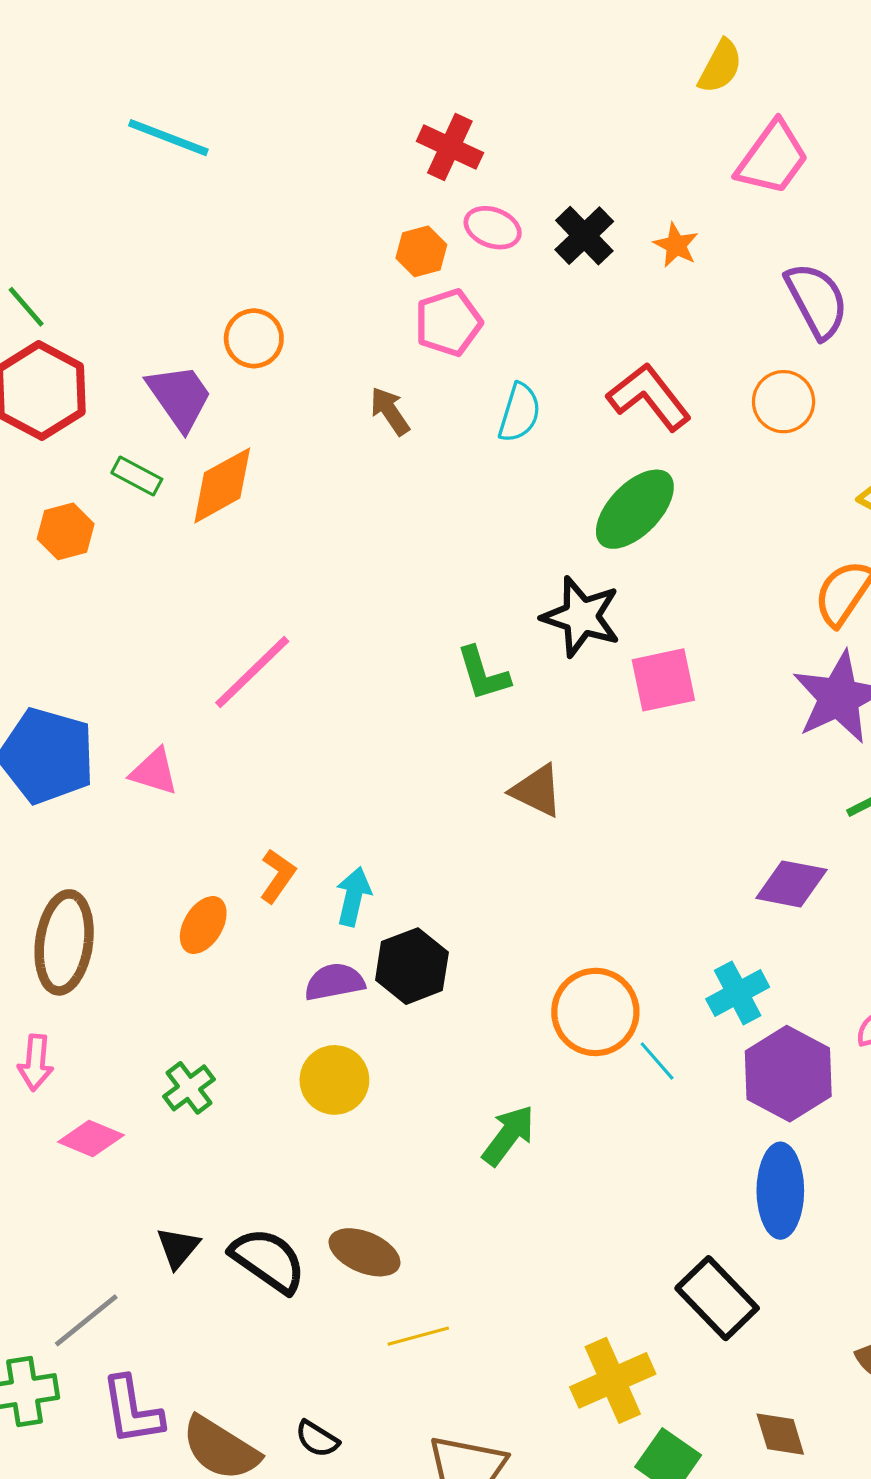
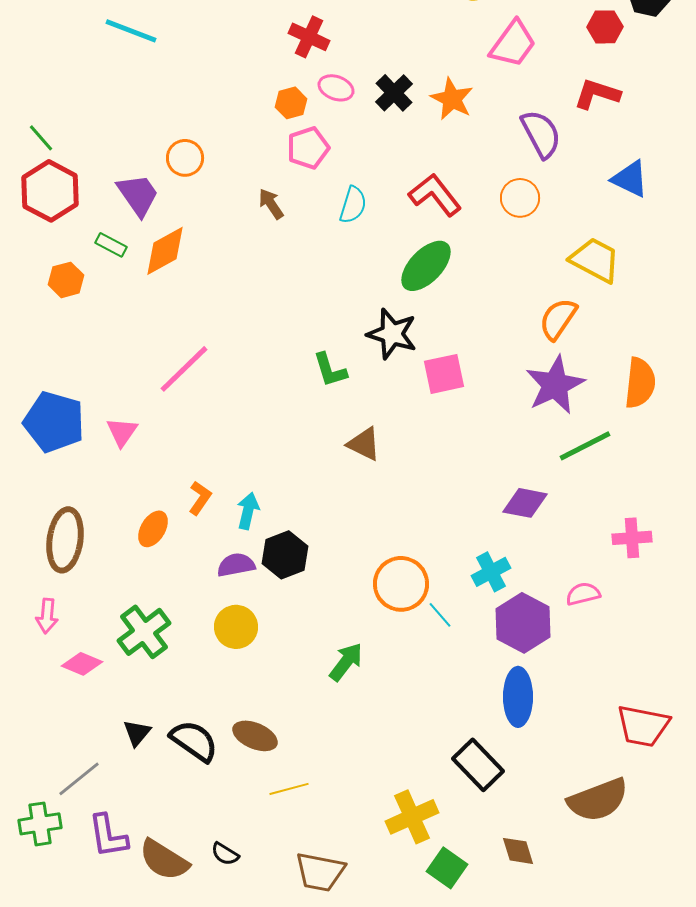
orange star: (676, 245) -> (452, 99), size x1.5
pink triangle: (154, 772) -> (122, 432), turned 48
green cross: (189, 1088) -> (144, 632), size x1.6

